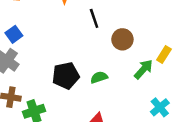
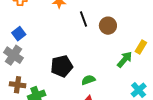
brown circle: (122, 39) -> (108, 26), moved
green semicircle: (99, 77) -> (88, 80), moved

